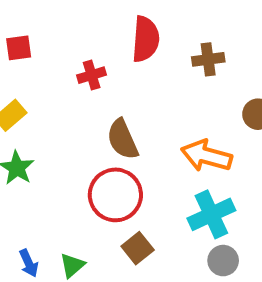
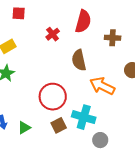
red cross: (92, 75) -> (53, 34), turned -32
brown semicircle: (123, 139) -> (79, 60), moved
cyan cross: (211, 214) -> (84, 117), moved, turned 30

